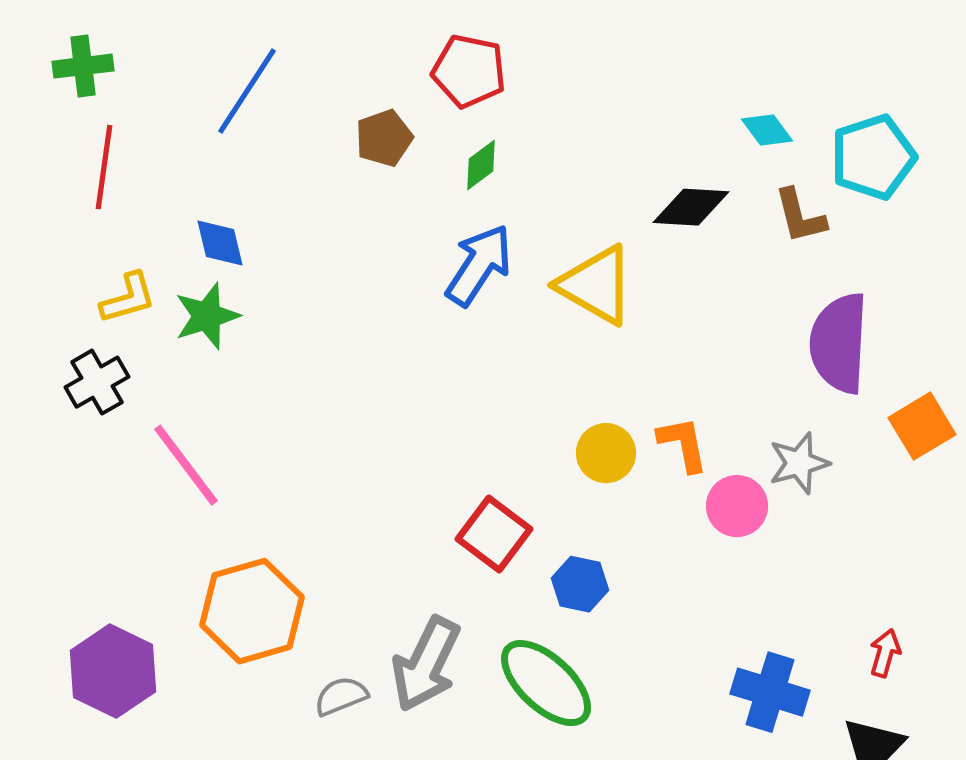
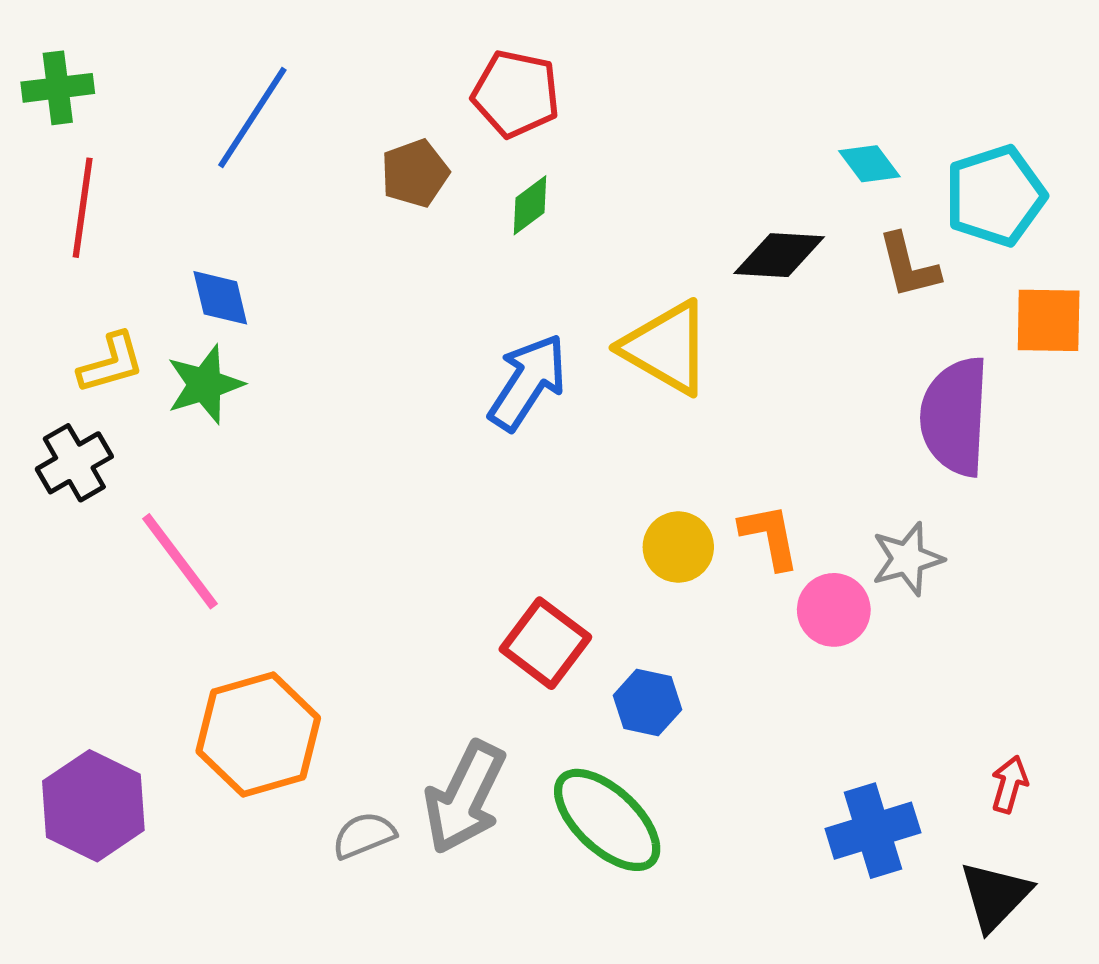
blue arrow: (479, 265) -> (528, 382), moved
orange square: (922, 426) -> (1049, 320), moved, turned 32
blue cross: (770, 692) -> (873, 831), turned -34

